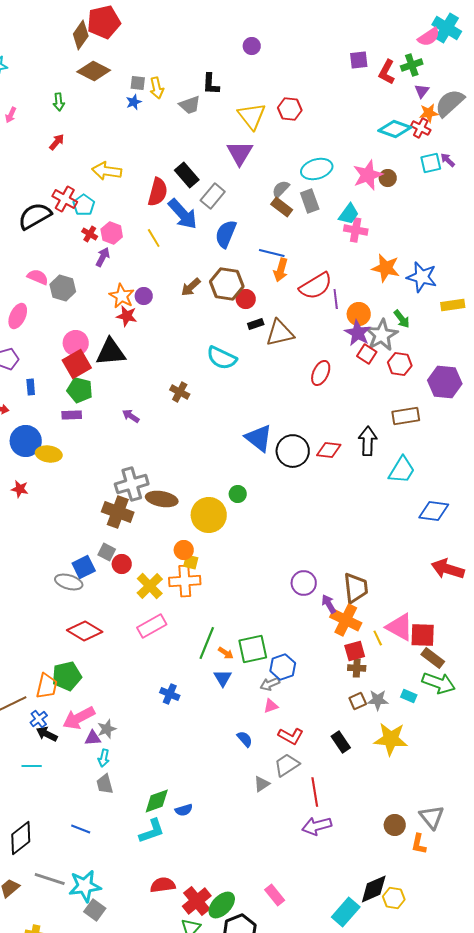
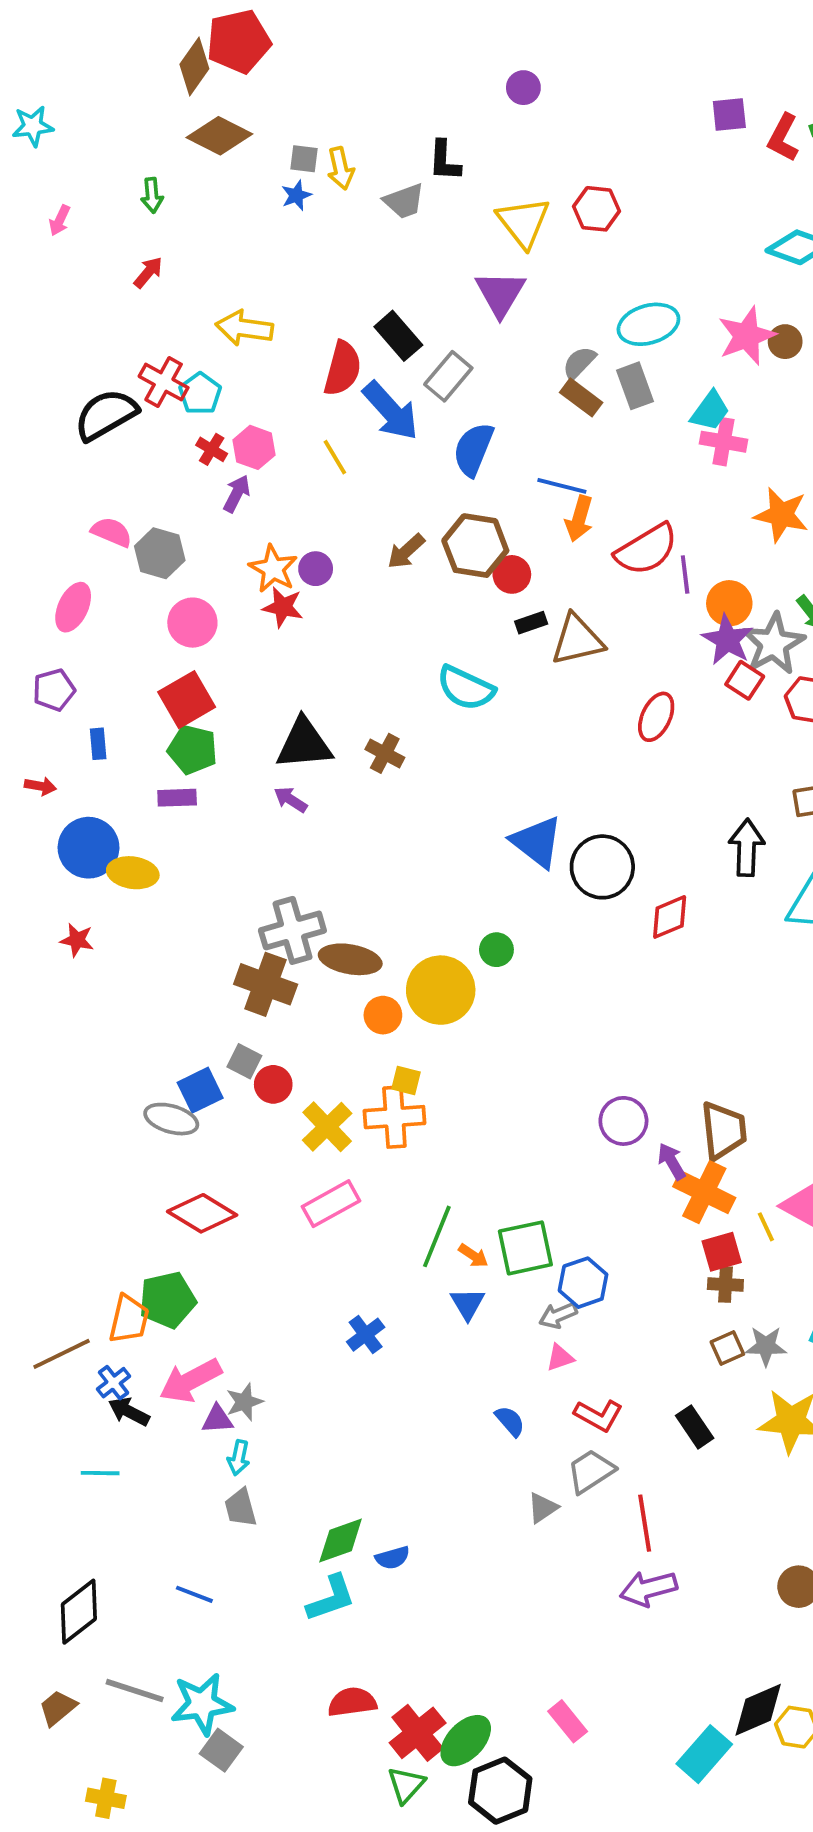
pink circle: (76, 343) -> (192, 623), moved
black triangle: (111, 352) -> (304, 744), moved
red diamond: (329, 450) -> (670, 917), moved, turned -30
orange circle: (184, 550) -> (383, 1015), moved
blue cross: (170, 694) -> (366, 1335), turned 30

